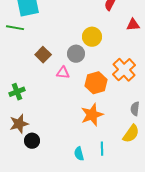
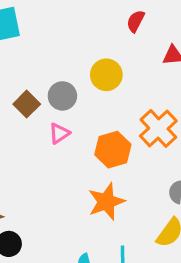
gray circle: (76, 54) -> (62, 96), moved
pink triangle: (63, 73) -> (59, 133), turned -40

